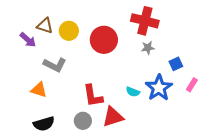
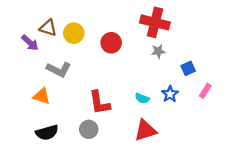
red circle: (104, 40) -> (111, 43), size x0.7
blue star: (159, 88) -> (170, 94), size x0.6
red triangle: (113, 117) -> (145, 130), moved

